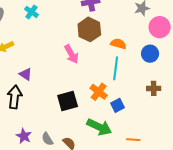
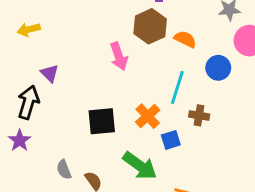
orange semicircle: (118, 44) -> (185, 39), moved
blue circle: (150, 54) -> (218, 68), moved
brown cross: (154, 88) -> (199, 115), moved
purple star: (24, 136) -> (20, 140), moved

